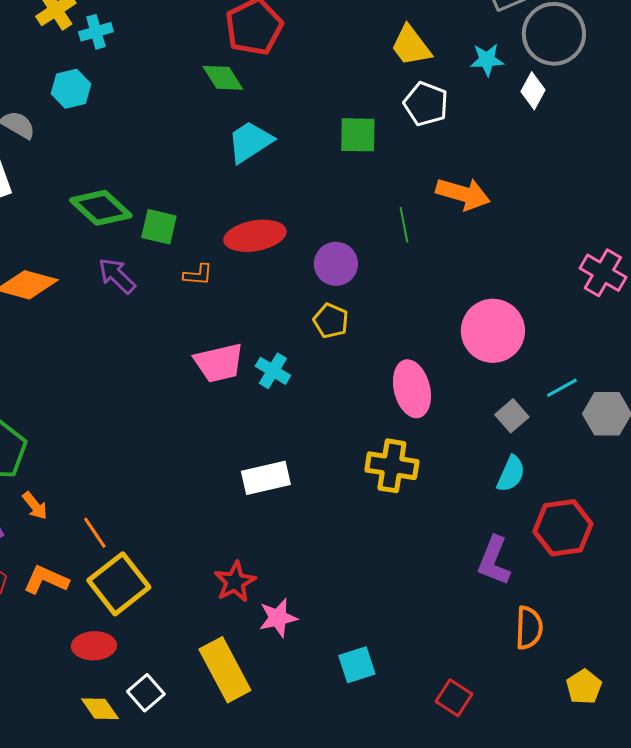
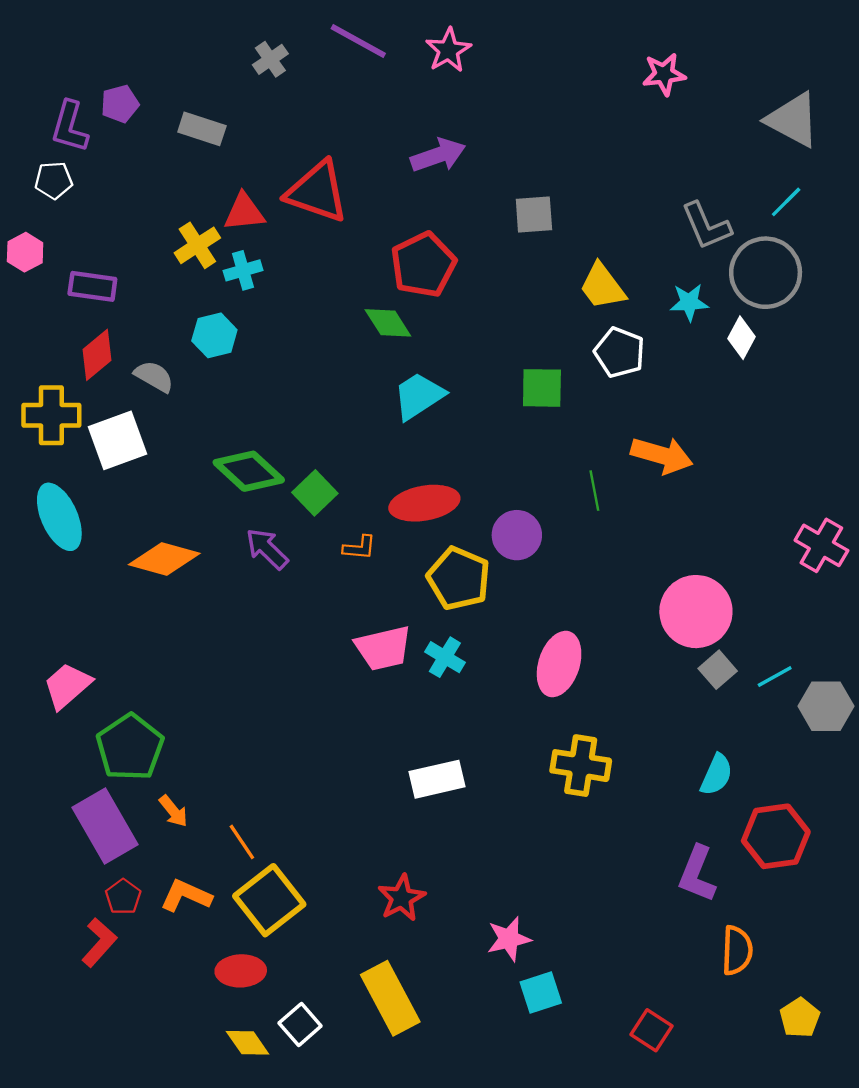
green square: (159, 227) -> (315, 493), turned 33
yellow pentagon: (331, 321) -> (459, 578), moved, size x1.6
pink ellipse: (412, 389) -> (559, 664), moved, turned 32
gray square: (512, 416) -> (718, 670), moved
pink star: (278, 618) -> (509, 939), moved

